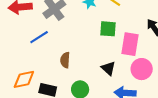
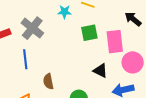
blue line: (39, 37) -> (25, 59), turned -48
brown semicircle: (65, 60) -> (48, 81), moved

